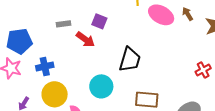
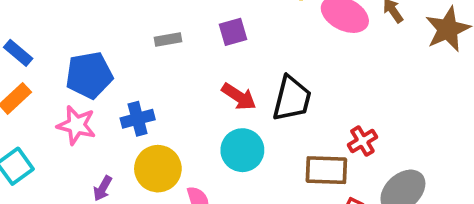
purple square: (99, 21) -> (233, 32), turned -35
red arrow: (85, 39) -> (239, 97), moved
red cross: (203, 70) -> (362, 141), moved

